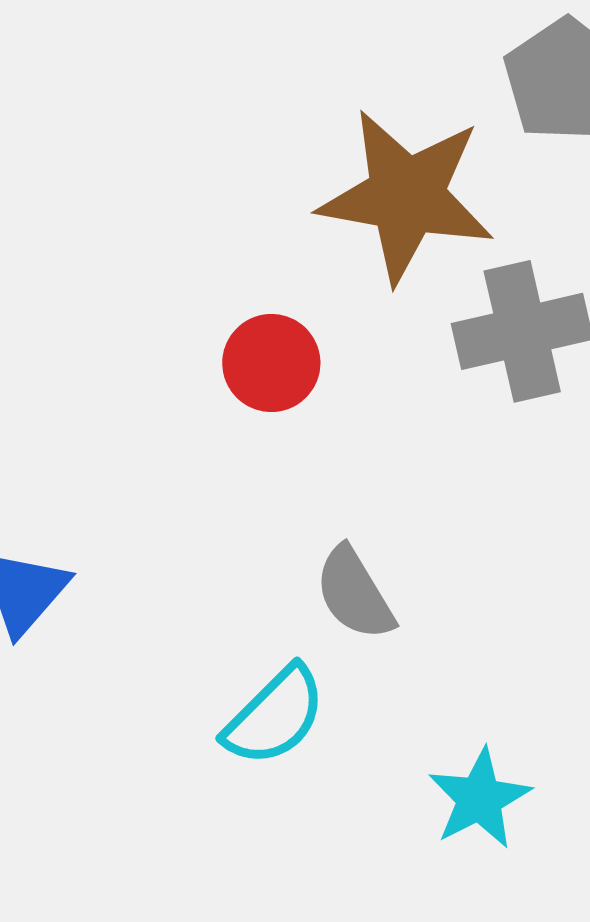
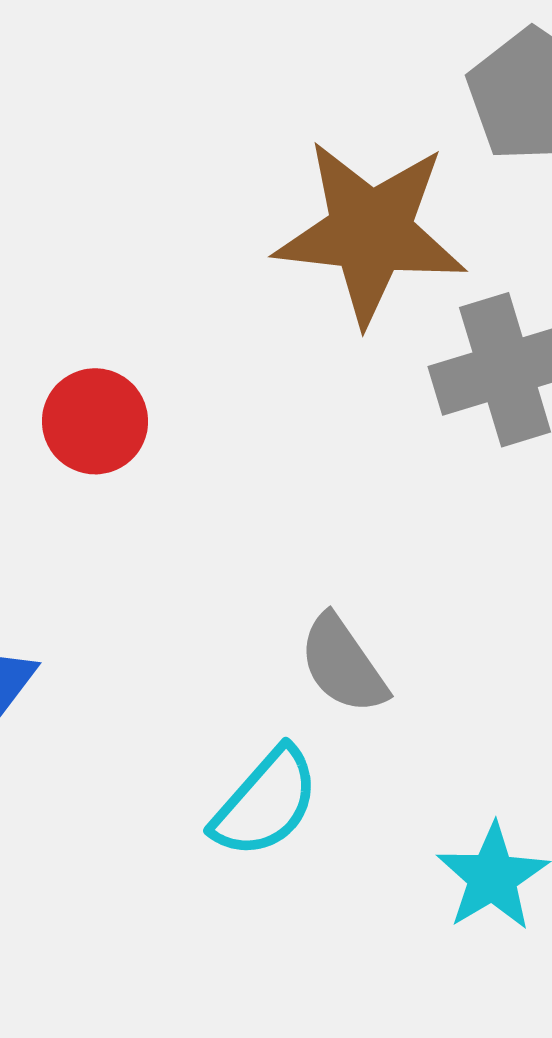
red circle: (271, 363) -> (95, 421), moved

